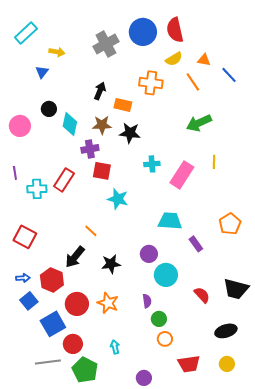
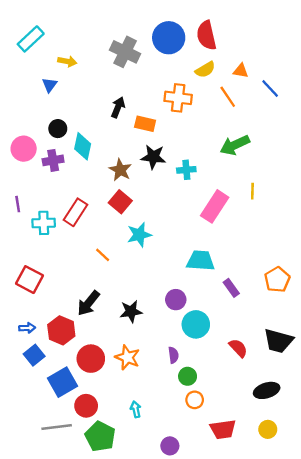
gray cross: (106, 44) -> (125, 52), turned -35
brown star: (102, 125) -> (120, 170), moved, turned 30
purple cross: (90, 149) -> (53, 160), moved
cyan cross: (152, 164) -> (186, 170), moved
red square: (102, 171) -> (120, 202), turned 30
cyan star: (118, 199) -> (139, 235), turned -30
orange pentagon: (230, 224) -> (277, 280), moved
orange line: (91, 231) -> (103, 255), moved

